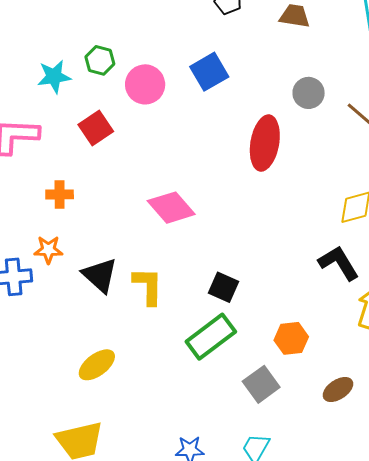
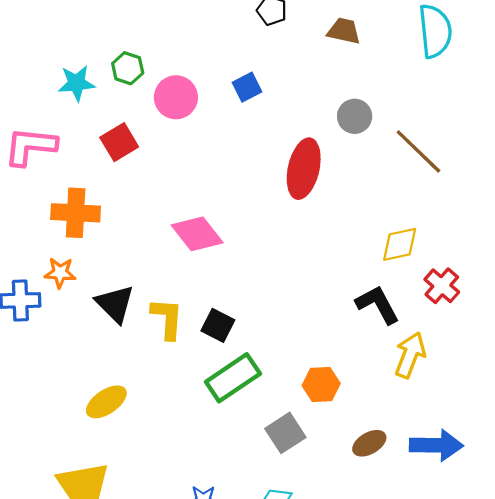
blue square: (209, 72) -> (247, 87), size x0.7
orange cross: (60, 194) -> (76, 213), size x1.6
black square: (223, 287) -> (218, 325), moved

